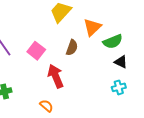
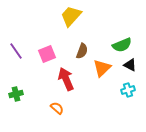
orange triangle: (92, 27) -> (102, 68), moved
pink square: (36, 51) -> (47, 54), turned 30

